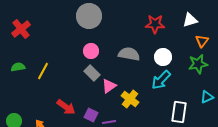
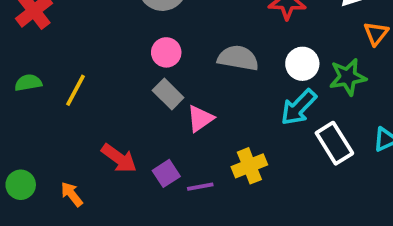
green star: (198, 64) -> (348, 77), moved
yellow cross: (130, 99) -> (249, 166), moved, turned 30
white rectangle: (179, 112) -> (334, 143), moved, turned -40
purple square: (91, 115) -> (166, 173), turned 32

